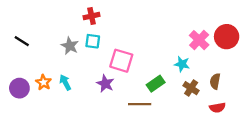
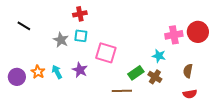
pink cross: (199, 40) -> (174, 35), turned 36
black line: (22, 41) -> (24, 26), moved
purple star: (105, 84) -> (80, 70), moved
brown cross: (191, 88) -> (155, 77), moved

